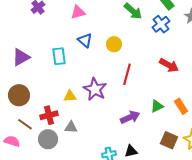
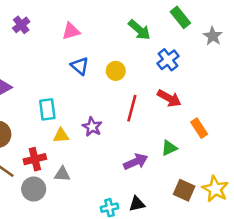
blue cross: (161, 24) -> (168, 60), moved
cyan rectangle: (59, 56) -> (47, 109), moved
red arrow: (169, 65) -> (169, 98), moved
purple star: (95, 89) -> (92, 127), size x0.7
orange rectangle: (181, 106) -> (199, 128), moved

